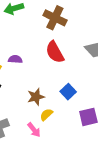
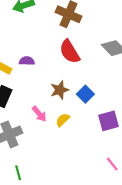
brown star: (36, 97) -> (60, 90), moved
pink arrow: (34, 130) -> (39, 114), moved

